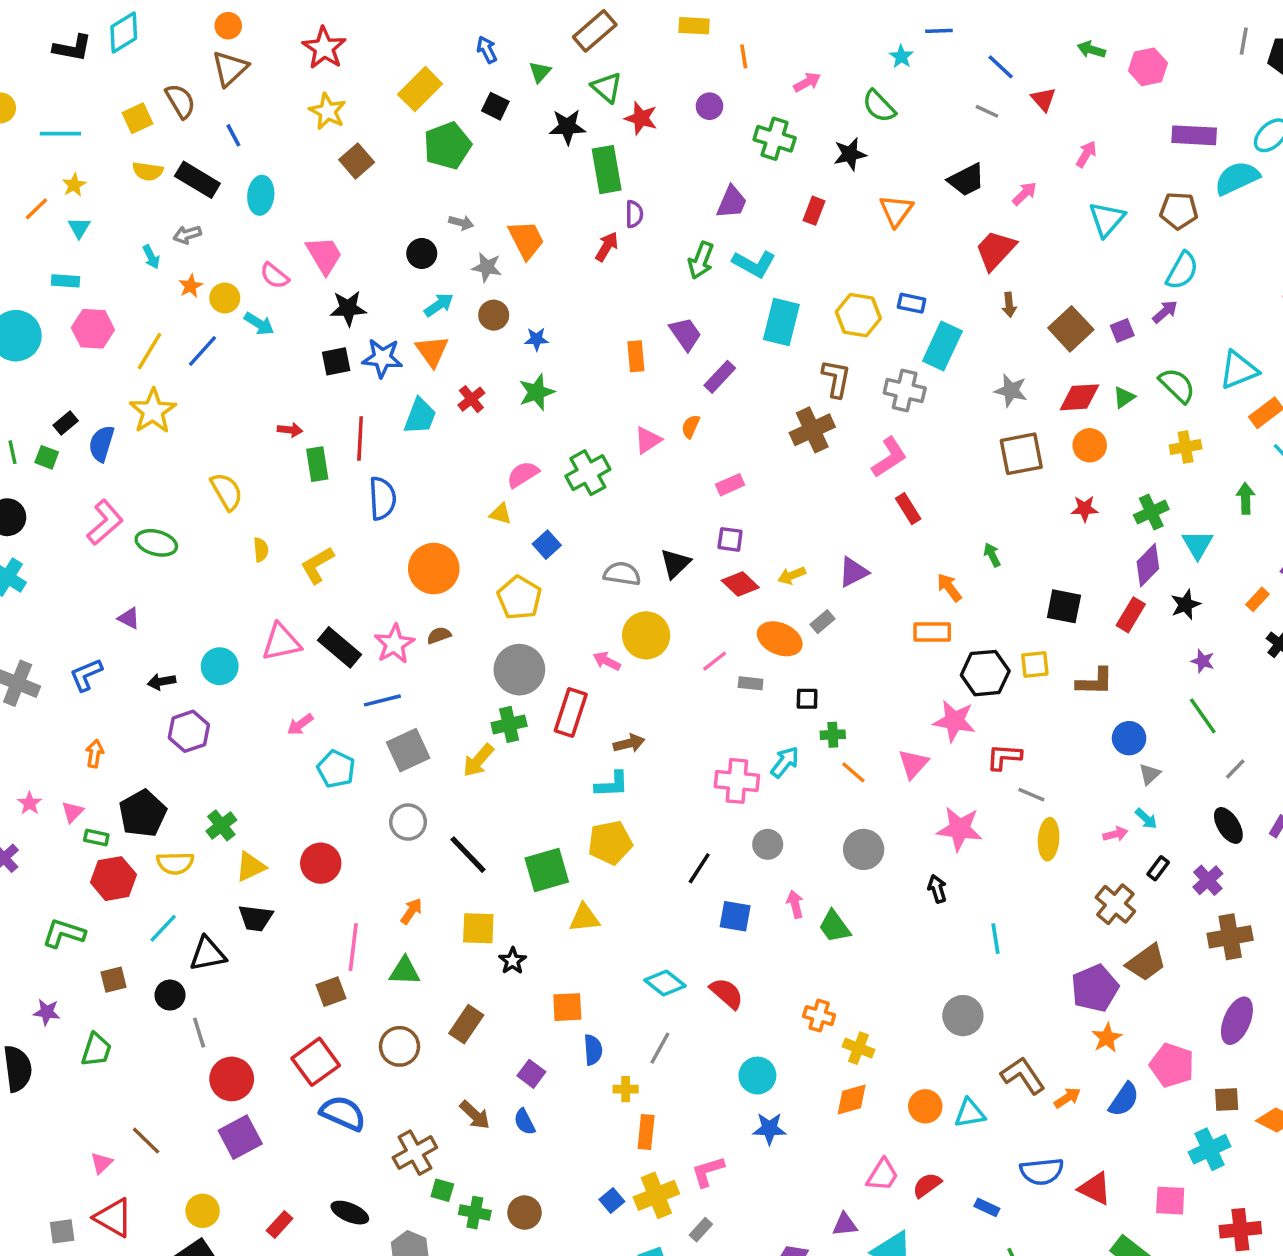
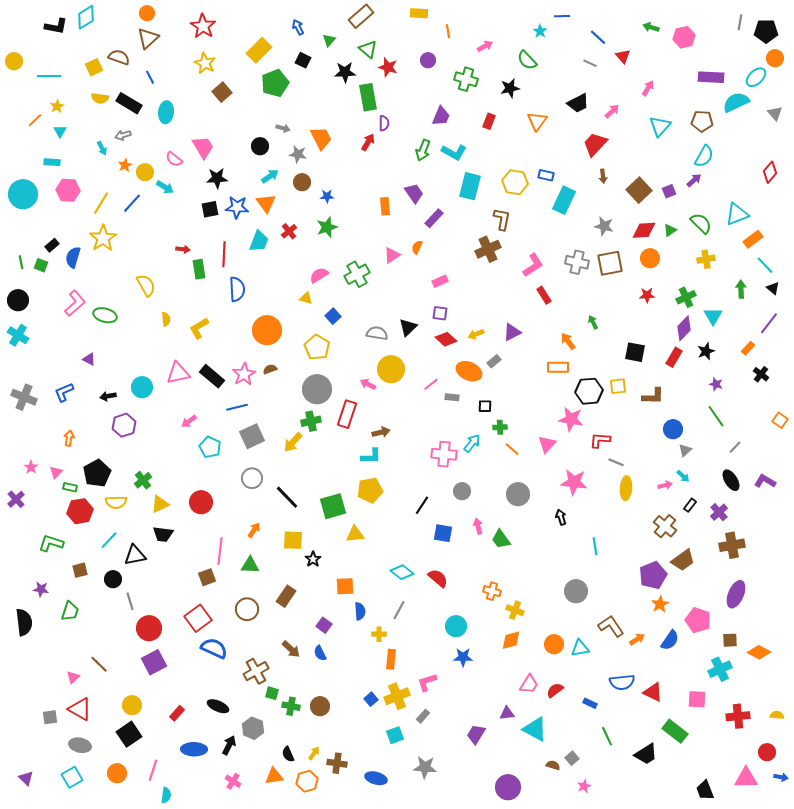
brown semicircle: (180, 101) -> (119, 57), turned -40
gray cross: (905, 390) -> (577, 262), moved

